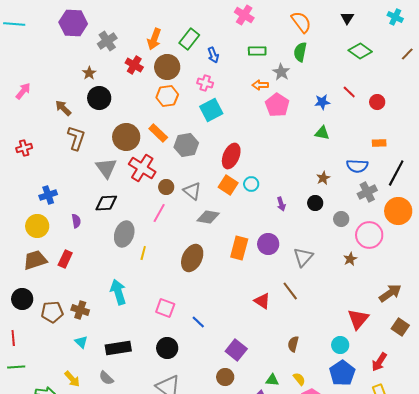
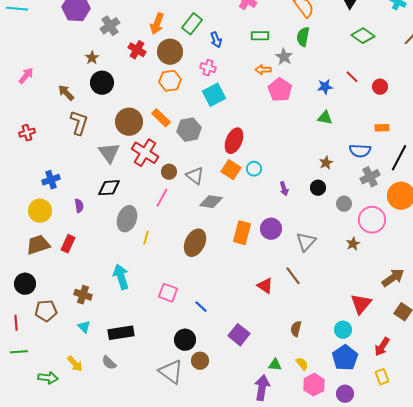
brown pentagon: (52, 312) -> (46, 311), moved
black circle: (167, 348) -> (185, 340), moved
brown circle: (225, 377) -> (200, 361), moved

